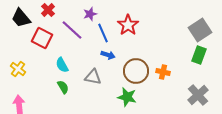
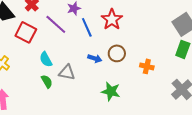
blue arrow: (108, 55) -> (95, 58), moved
brown circle: (136, 71) -> (117, 53), moved, size x0.7
gray triangle: (93, 77) -> (67, 72), moved

